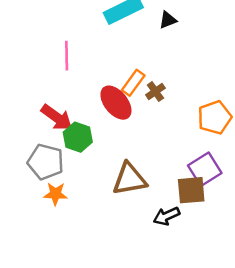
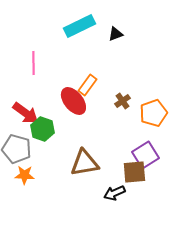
brown cross: (155, 91) -> (122, 101), moved

